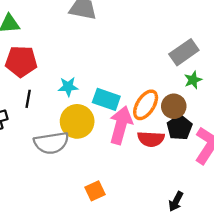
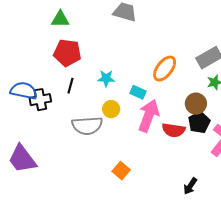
cyan rectangle: (106, 99) -> (138, 92), size x0.7
orange ellipse: (146, 105) -> (165, 69), moved
yellow circle: (77, 121) -> (111, 109), size x0.6
orange square: (95, 191) -> (121, 171), turned -30

